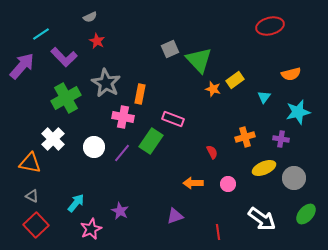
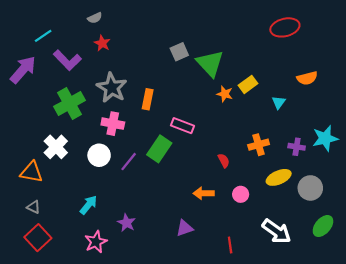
cyan star: (298, 112) -> (325, 138), moved
pink cross: (123, 117) -> (113, 124), moved
cyan arrow: (76, 203) -> (89, 205), moved

